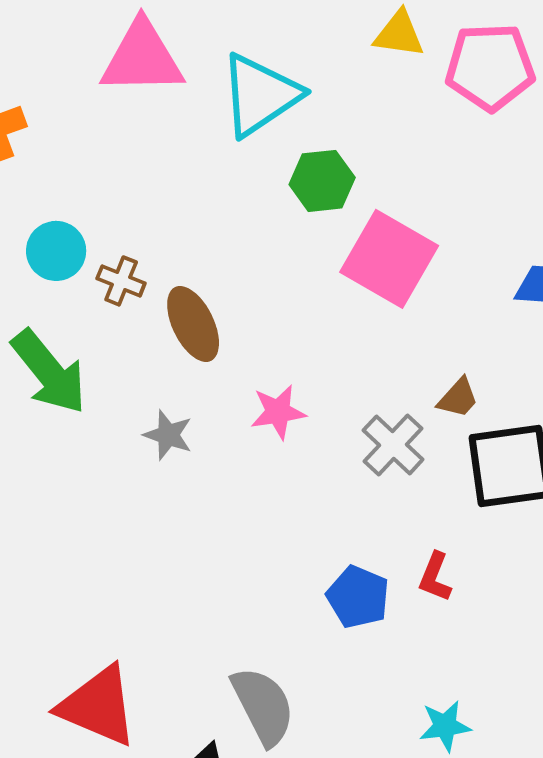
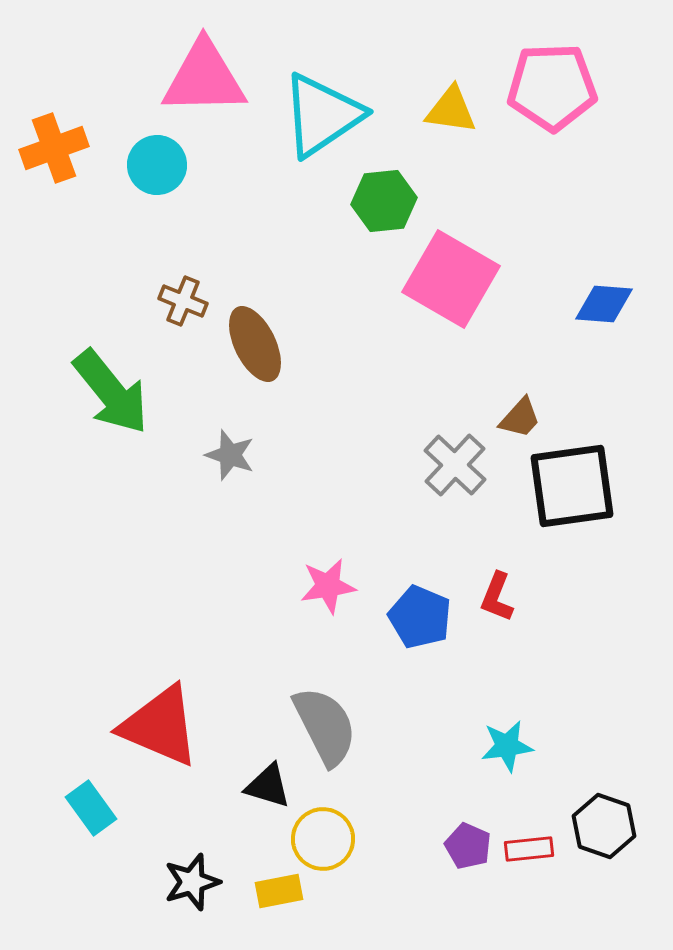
yellow triangle: (399, 34) -> (451, 110), moved
cyan circle: (56, 251) -> (157, 165), moved
pink star: (278, 412) -> (328, 586), moved

